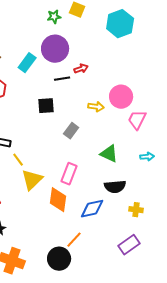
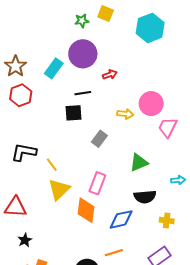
black line: (62, 79) -> (83, 93), moved
green triangle: (109, 154) -> (139, 163), turned -48
cyan arrow: (147, 157) -> (178, 180), moved
yellow line: (18, 160) -> (52, 165), moved
orange line: (74, 240) -> (114, 253), moved, turned 30

